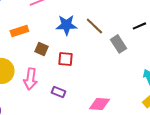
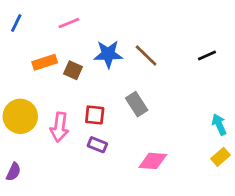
gray rectangle: (118, 44) -> (137, 104), moved
brown square: (41, 49) -> (73, 70), moved
red square: (65, 59) -> (95, 115), moved

